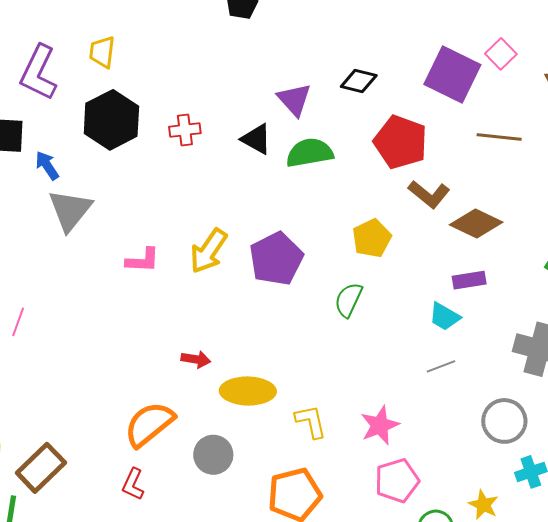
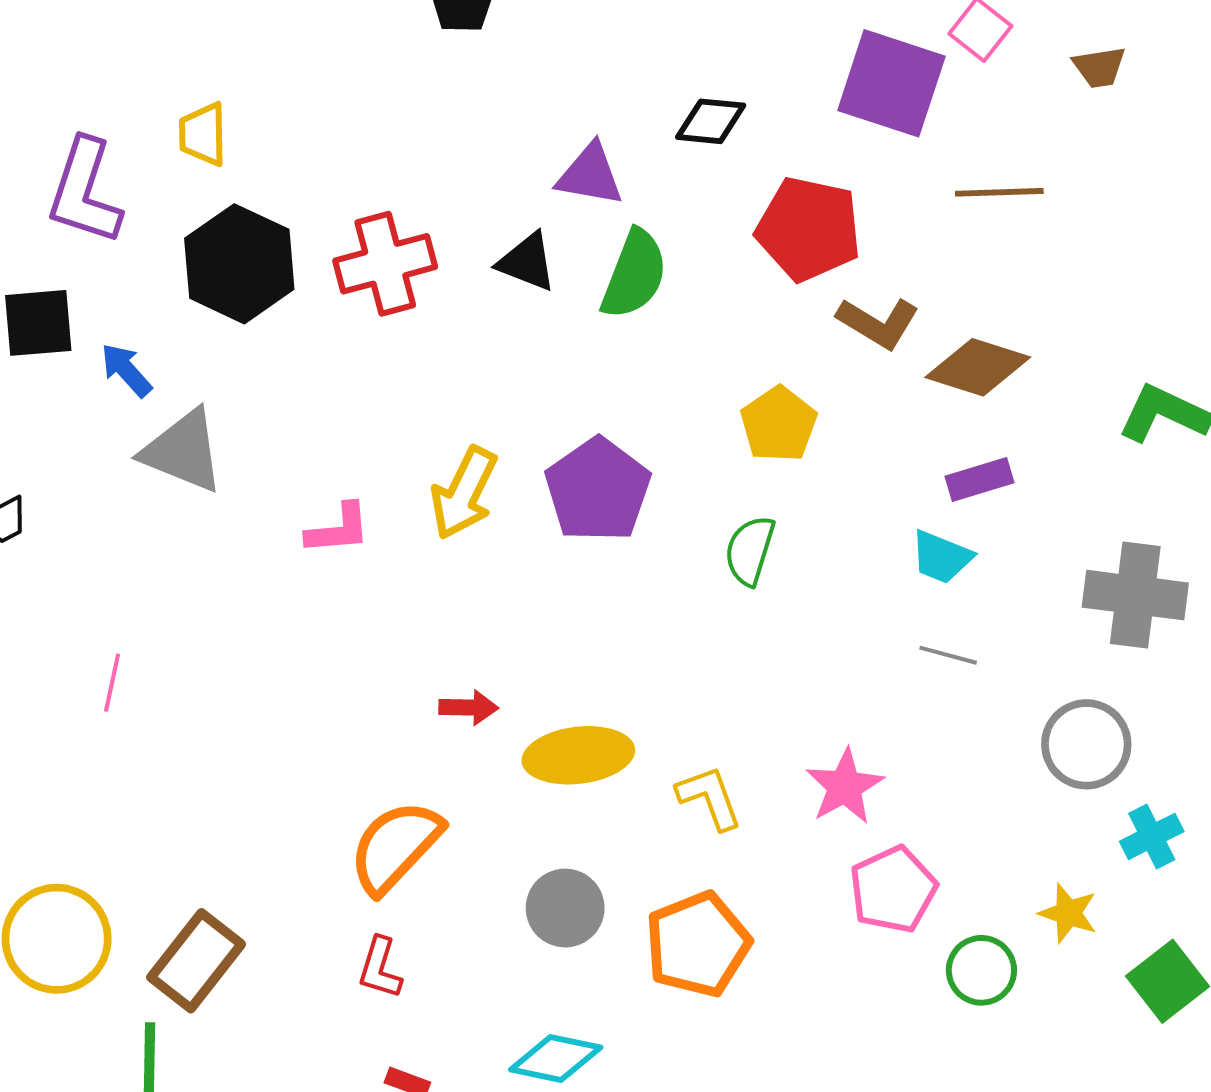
purple triangle: (294, 100) -> (590, 175), turned -30
red cross: (185, 130) -> (385, 264), size x1.6
green semicircle: (310, 153) -> (634, 274), turned 129
gray triangle: (70, 210) -> (183, 451), turned -39
gray line: (441, 366) -> (948, 655), turned 44
gray circle: (213, 455) -> (565, 908), moved

